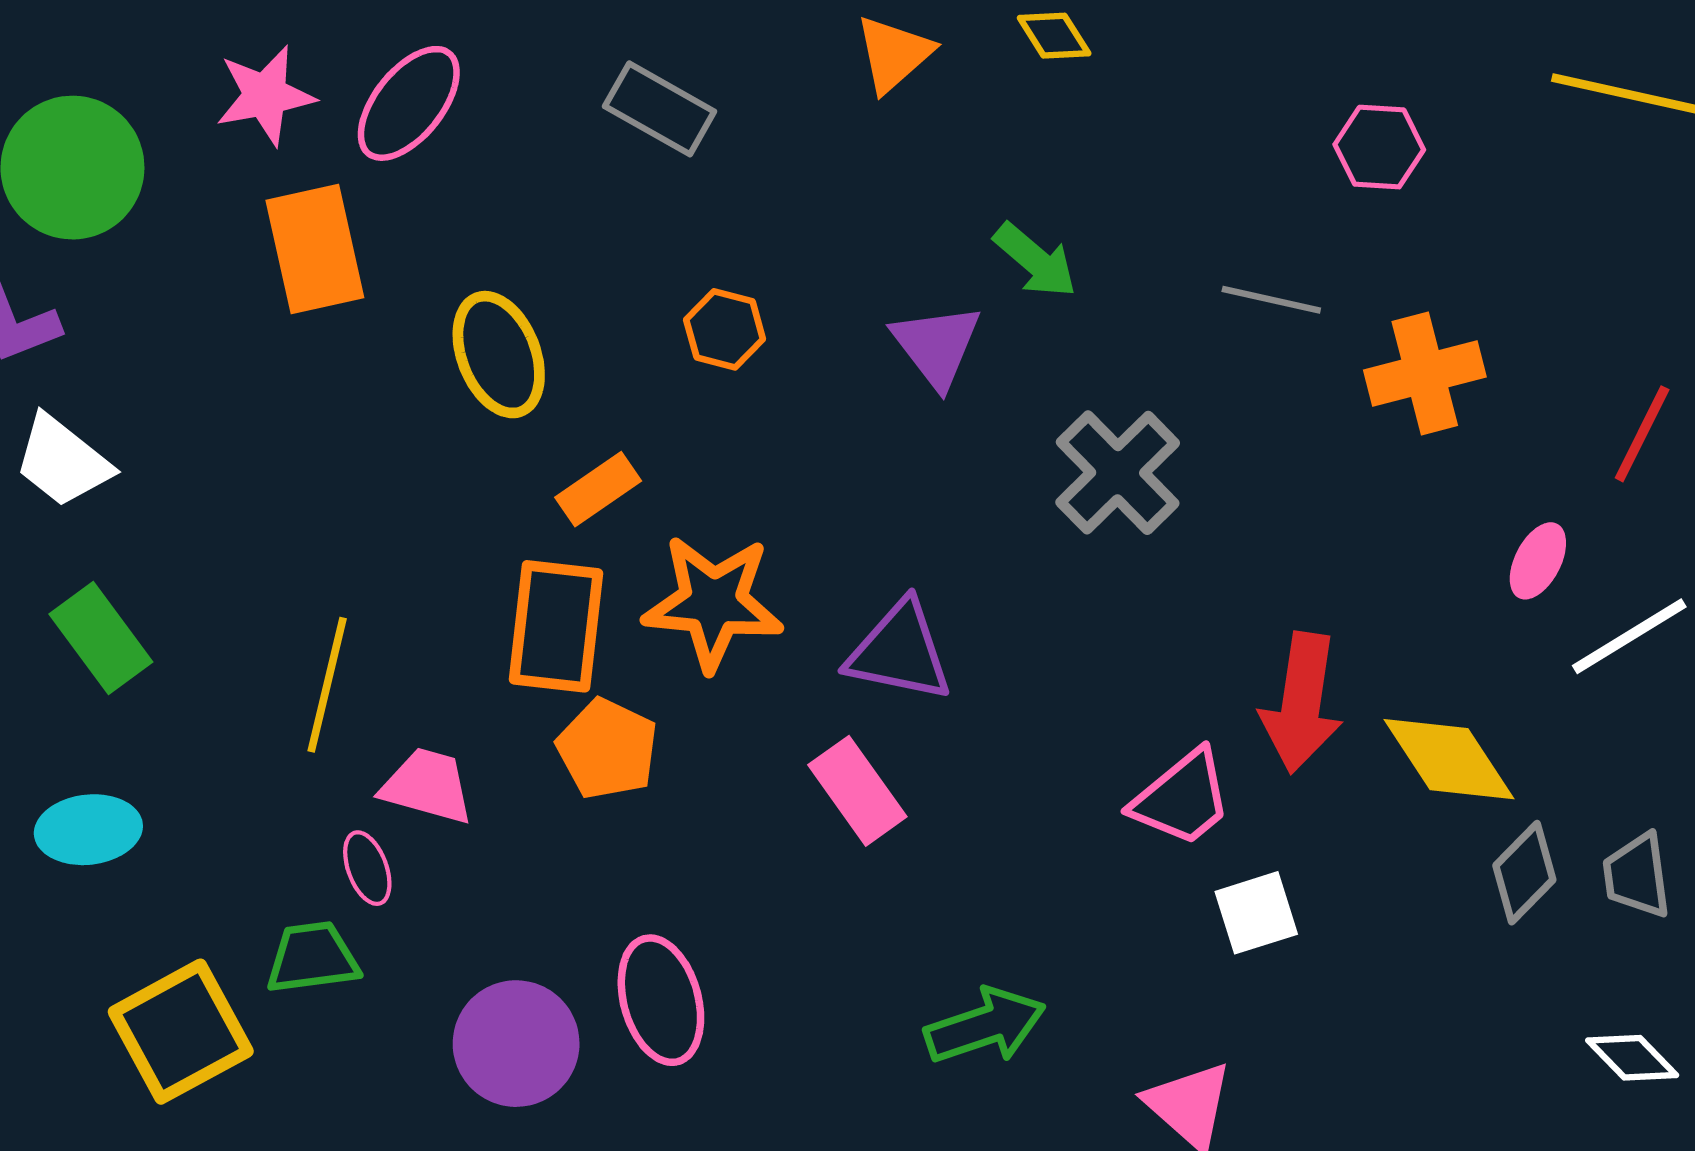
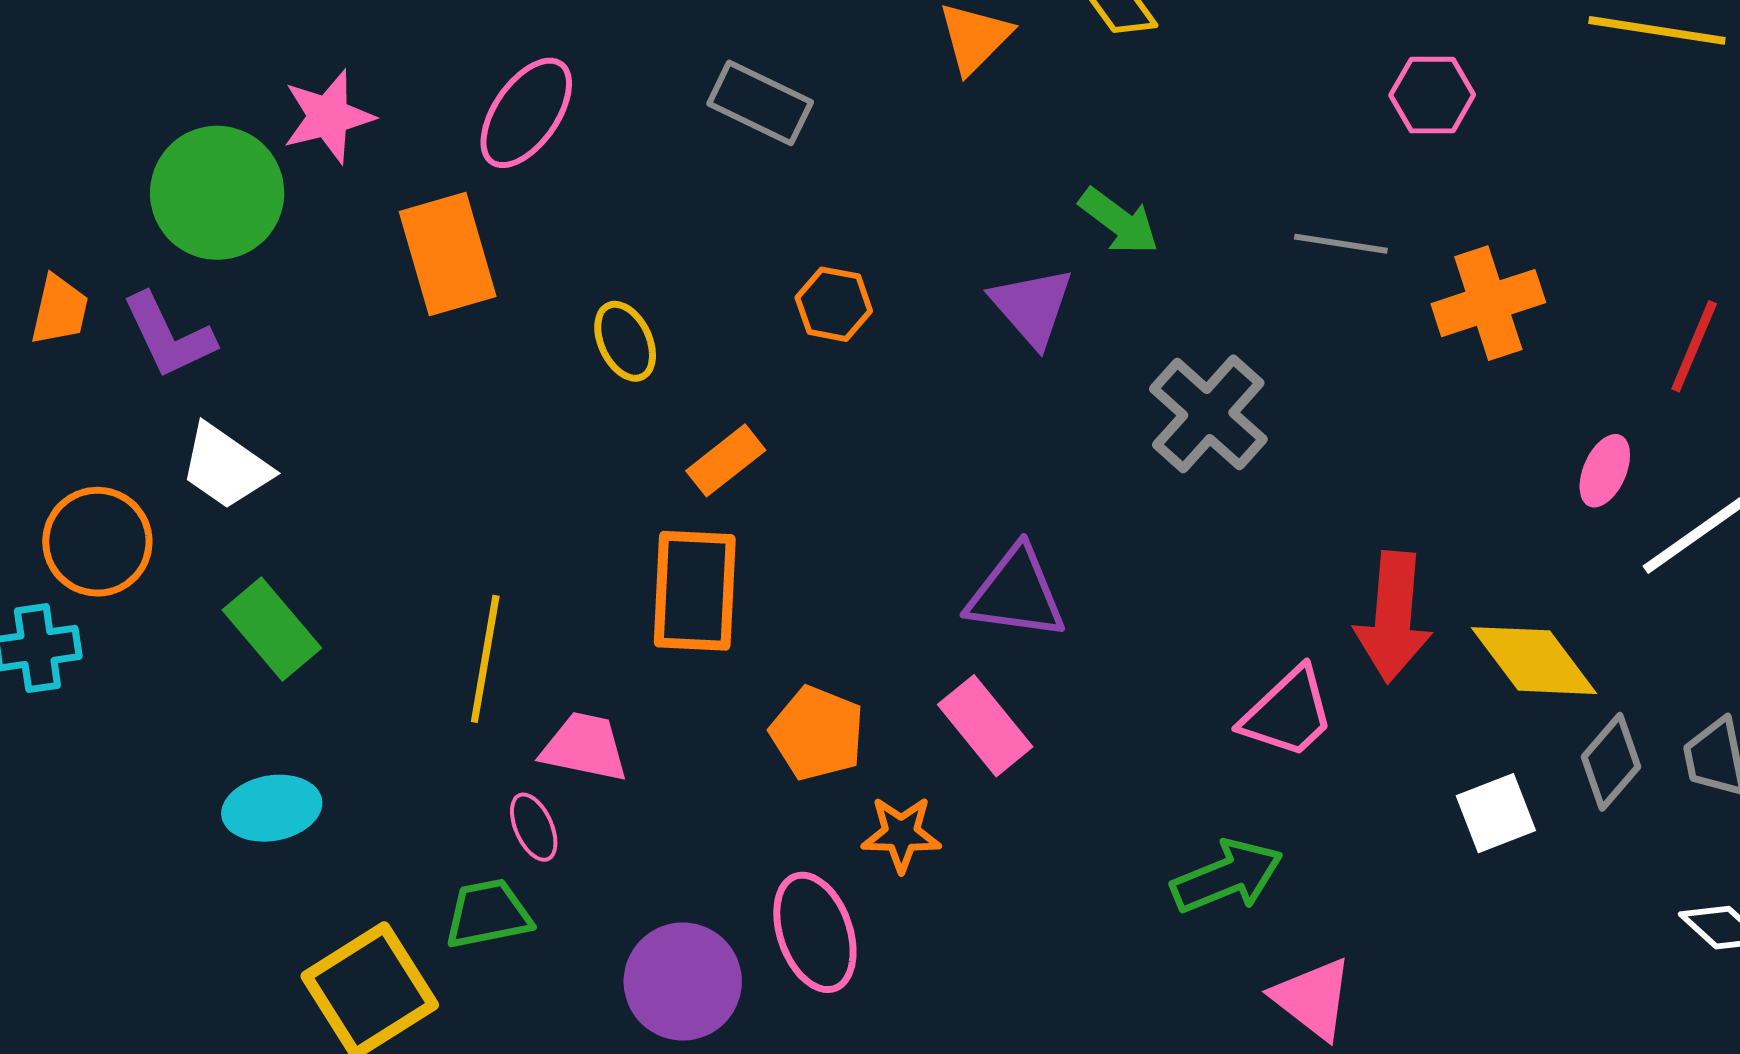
pink star: (265, 95) -> (328, 116), moved
yellow ellipse: (499, 355) -> (625, 341), size x0.7
orange star: (713, 603) -> (901, 834), moved, size x0.6
orange pentagon: (607, 749) -> (817, 733), moved
white square: (1256, 913) -> (1496, 813), moved
green arrow: (985, 1026) -> (1227, 877), moved

